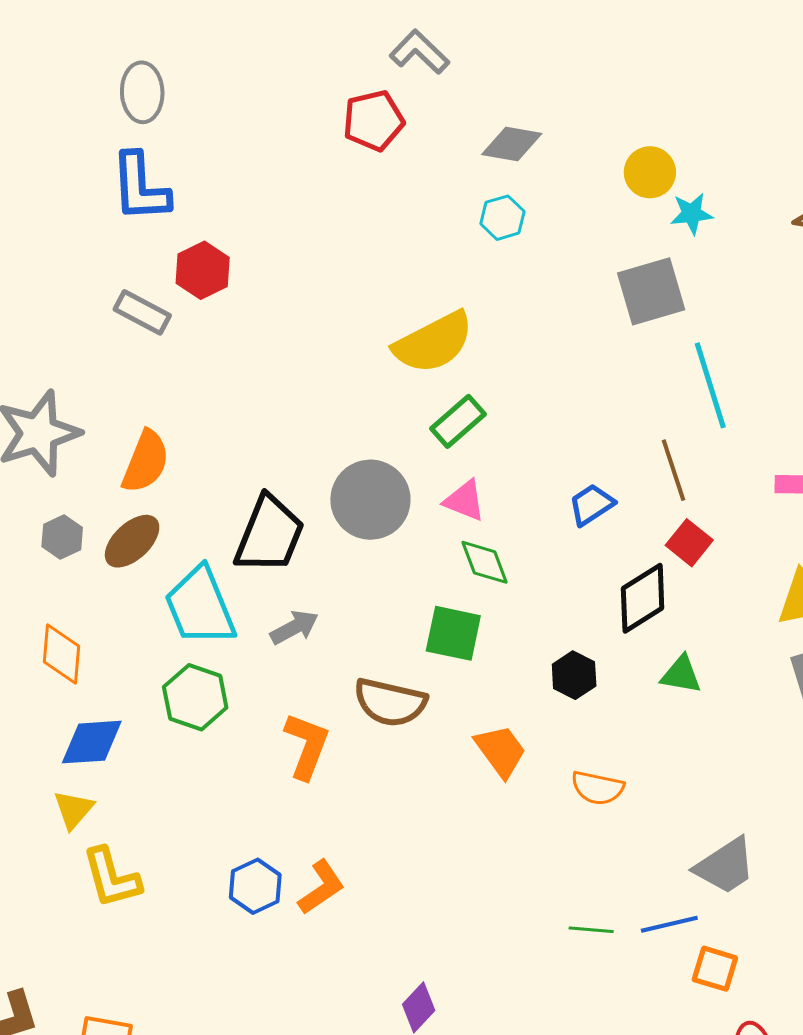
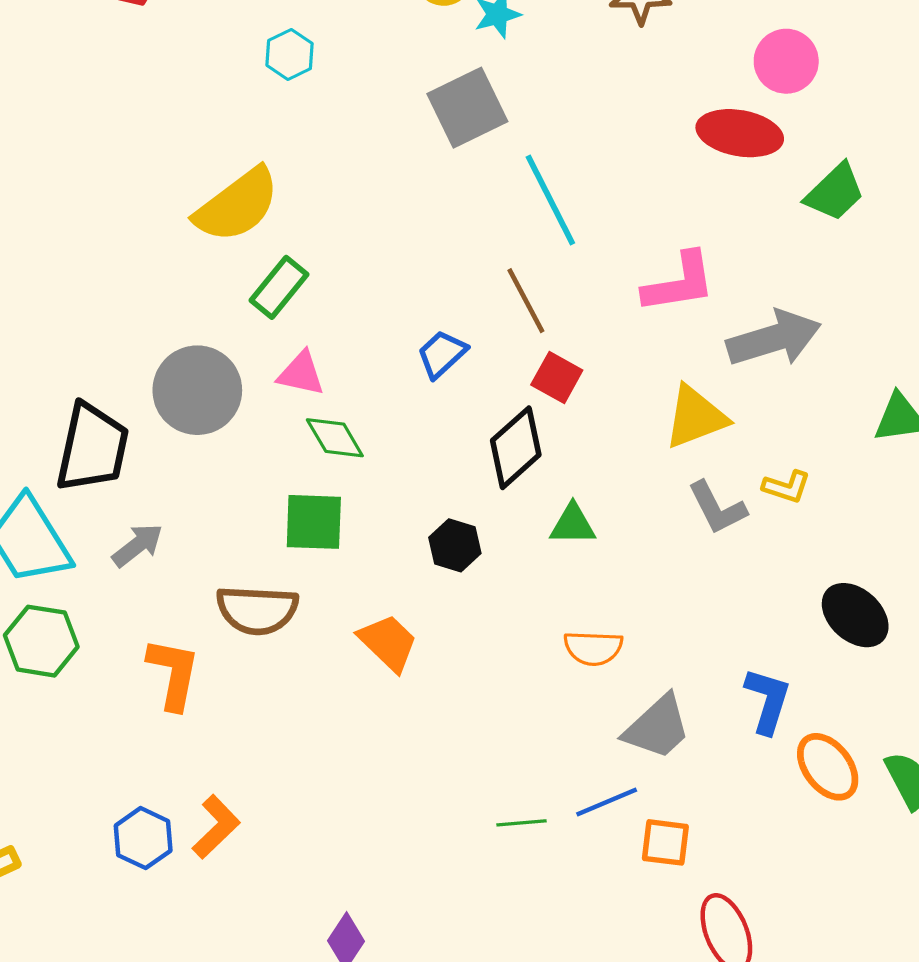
orange semicircle: (598, 788) -> (593, 648), moved

